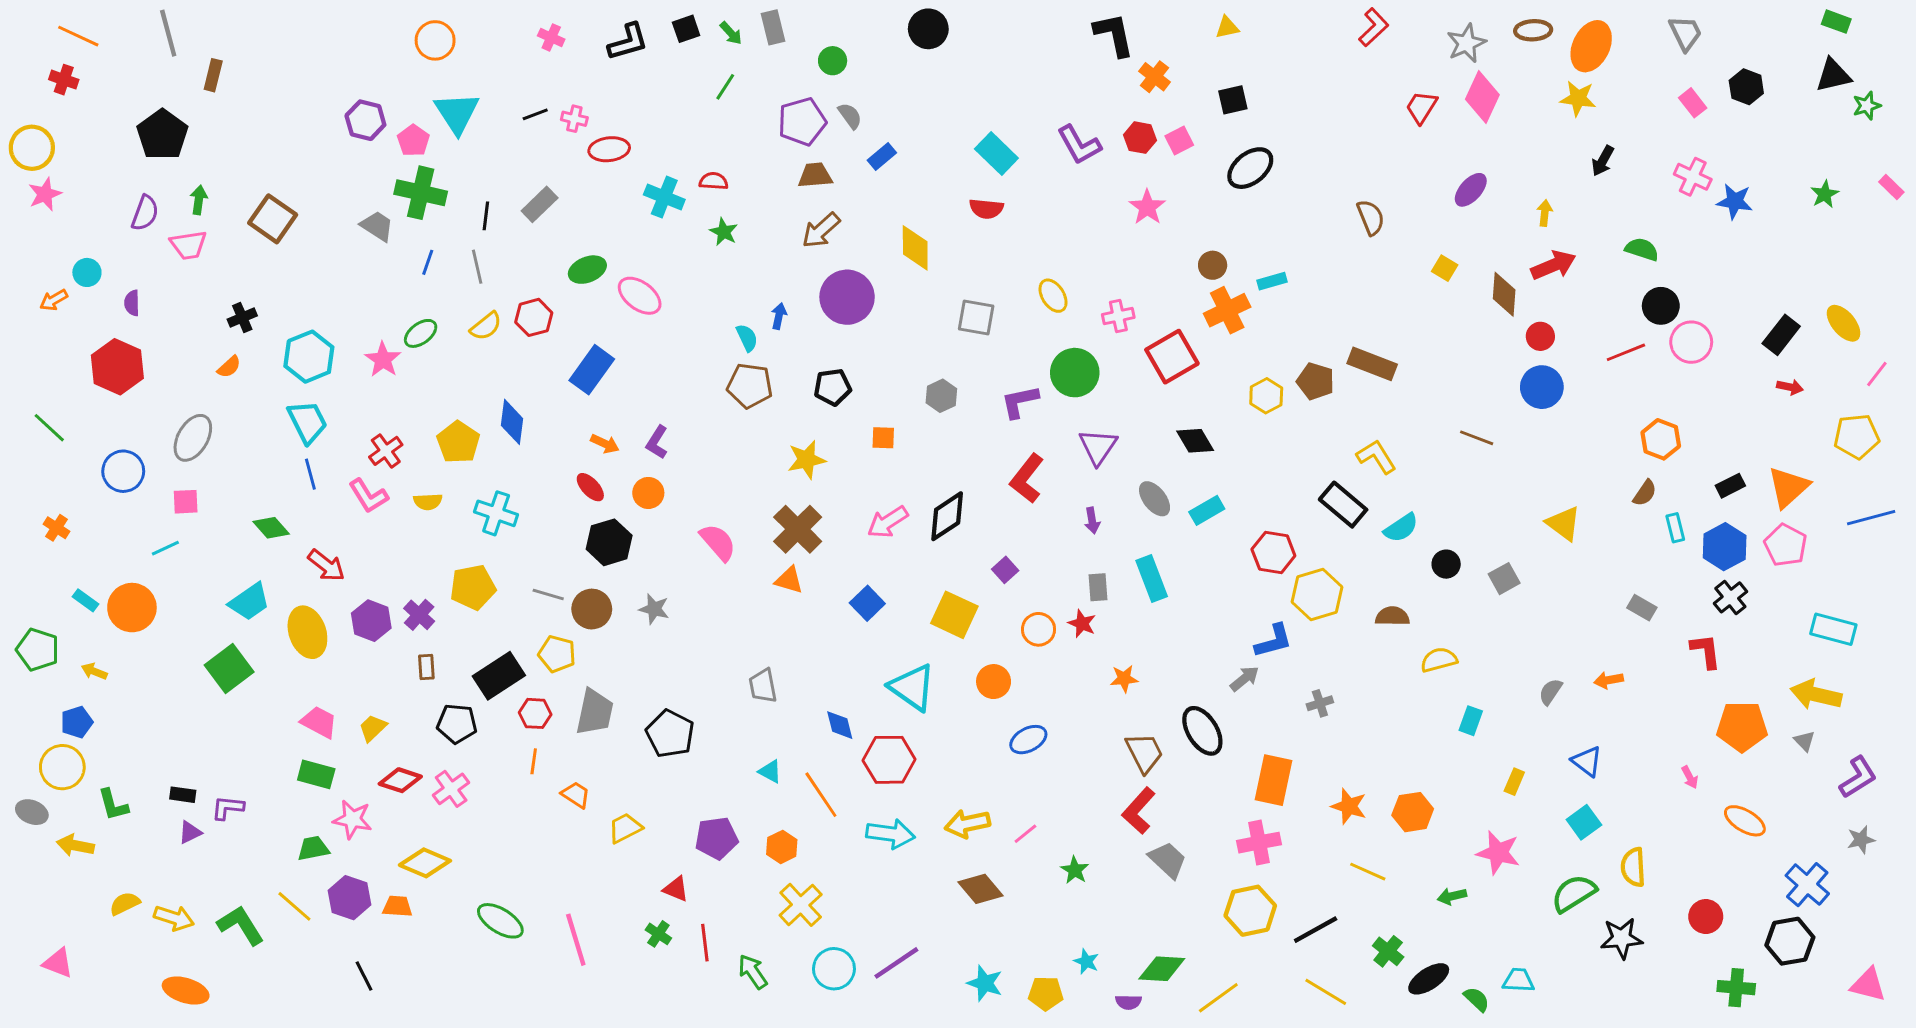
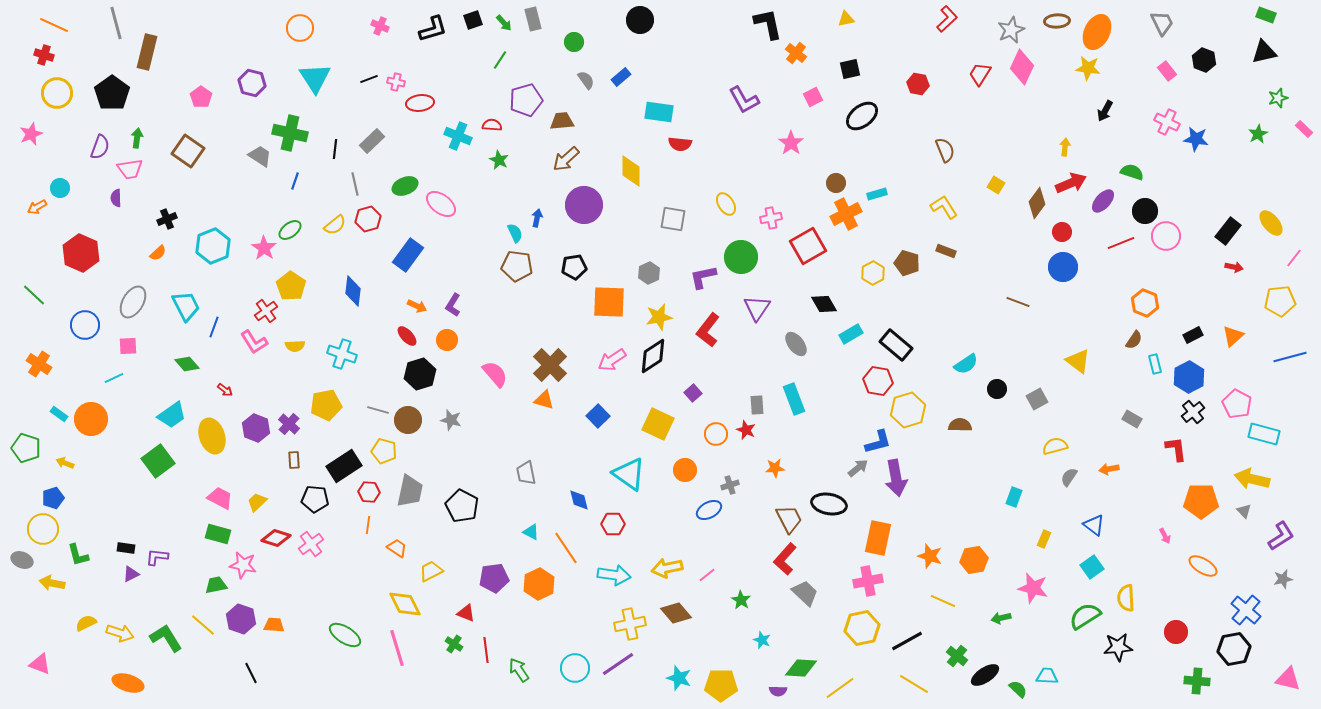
brown rectangle: (213, 75) -> (147, 52), size x1.6
green star: (1867, 106) -> (1278, 98), moved
purple pentagon: (802, 122) -> (526, 100), moved
red hexagon: (1140, 138) -> (918, 84), moved
pink pentagon: (413, 140) -> (201, 97), moved
yellow circle: (32, 148) -> (57, 93), moved
cyan rectangle: (996, 154) -> (659, 112), moved, turned -36
blue rectangle: (882, 156) -> (621, 77), moved
purple ellipse: (1471, 190) -> (1103, 201), moved
gray line: (477, 267) -> (355, 184), moved
brown diamond: (1504, 294) -> (1037, 203), turned 32
purple semicircle: (132, 303) -> (116, 198), moved
brown rectangle: (1372, 364) -> (946, 251), size x0.6
cyan trapezoid: (307, 422) -> (186, 306), moved
orange square: (883, 438) -> (609, 302), size x2.0
yellow pentagon: (458, 442) -> (291, 286), moved
yellow L-shape: (1376, 457) -> (944, 207), moved
yellow star: (806, 460) -> (659, 317), moved
blue line: (310, 474) -> (214, 327), turned 35
orange triangle: (1788, 487) -> (1233, 336), size x0.7
black rectangle: (1343, 505) -> (896, 345), moved
cyan rectangle: (1207, 510) -> (851, 334), moved
purple arrow: (1092, 521) -> (896, 478), moved, size x2.0
orange cross: (57, 528) -> (39, 364), size x1.4
pink pentagon: (1786, 545) -> (1237, 404), moved
red arrow: (326, 565) -> (225, 390), size x0.6
yellow semicircle: (1439, 660) -> (1055, 446), moved
gray cross: (1320, 703) -> (730, 485), moved
black ellipse: (1202, 731) -> (829, 504), turned -48
red hexagon: (889, 760) -> (613, 524), size x0.7
orange hexagon: (782, 847) -> (539, 584), size x1.4
yellow diamond: (425, 863) -> (405, 604), moved, turned 40
yellow cross: (801, 905) -> (630, 624), moved, turned 32
cyan star: (1086, 961) -> (762, 640), moved
yellow pentagon: (1046, 993) -> (721, 685), size x1.4

